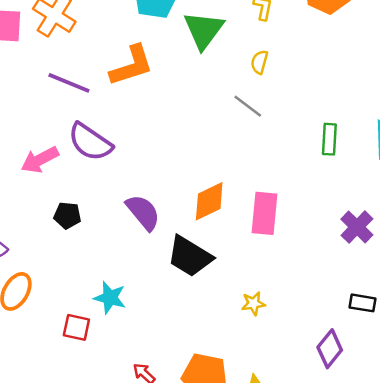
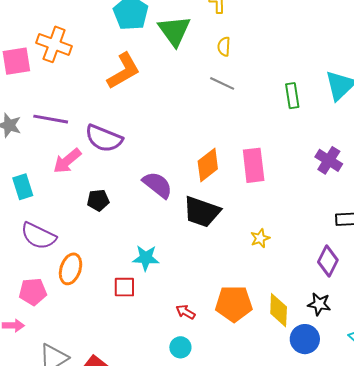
purple line: (69, 83) -> (51, 119), moved

